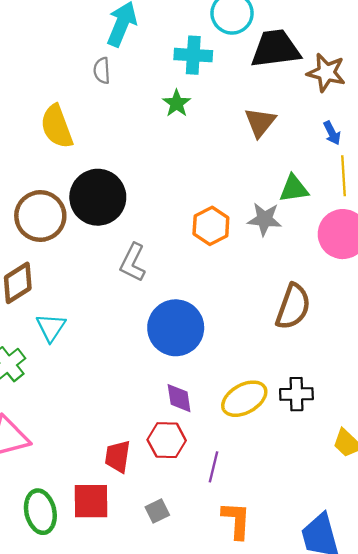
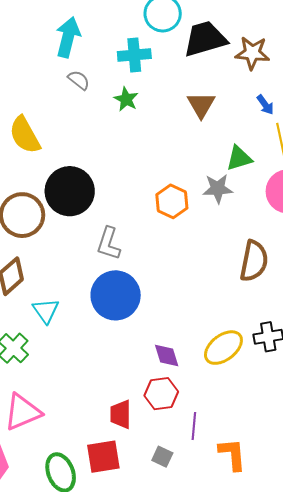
gray semicircle: (102, 71) -> (79, 80), moved, turned 140
blue circle: (176, 328) -> (116, 295), moved
purple line: (214, 467) -> (194, 426), moved
gray square: (157, 511) -> (162, 457), turned -30

